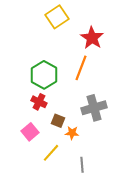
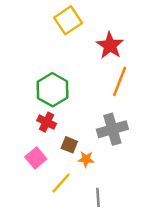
orange line: (81, 68) -> (120, 81), moved

